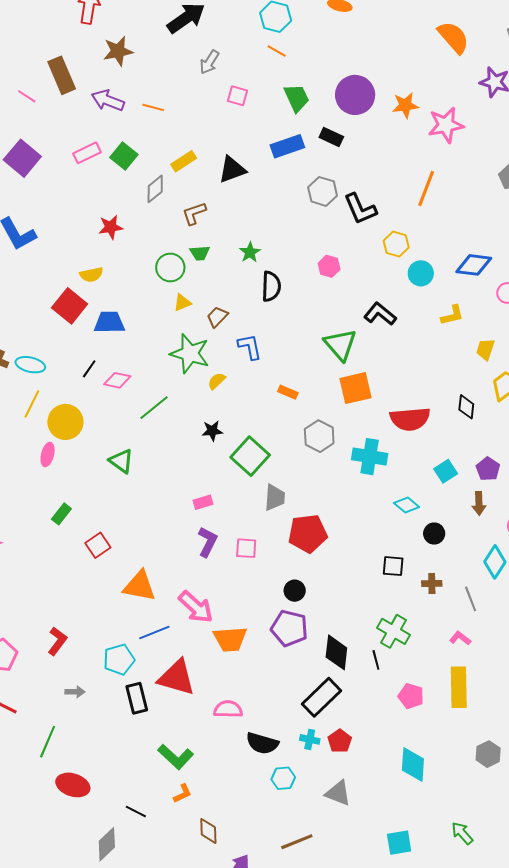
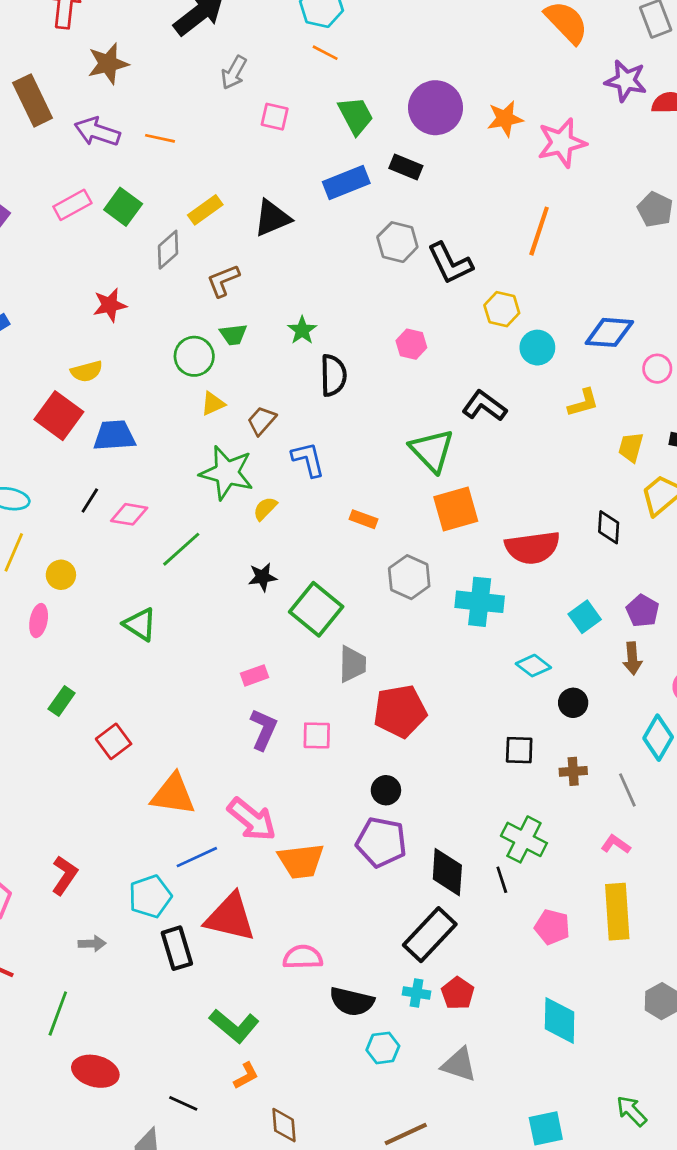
yellow circle: (65, 422) -> (61, 575), size x0.6

